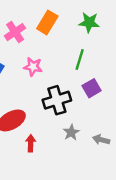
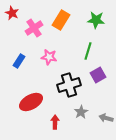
red arrow: (31, 143) -> (55, 122), moved

